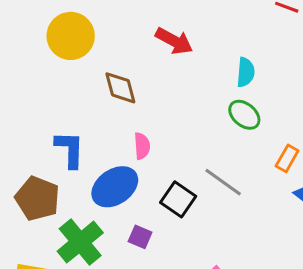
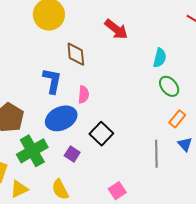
green ellipse: (244, 115) -> (169, 86), moved
blue L-shape: (70, 149) -> (52, 81), moved
gray line: (223, 182) -> (156, 154), moved, turned 44

